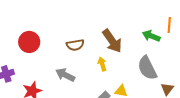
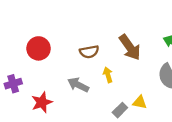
yellow arrow: (102, 64) -> (108, 75), moved

